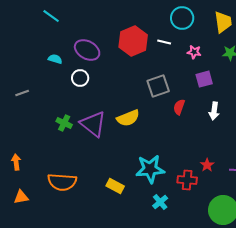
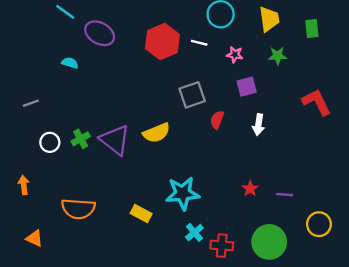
purple ellipse: (87, 50) -> (100, 33), moved
white circle: (80, 78) -> (50, 142), moved
green cross: (64, 123) -> (81, 139), turned 35
red cross: (187, 180) -> (222, 246), moved
orange triangle: (21, 197) -> (34, 238), moved, turned 35

